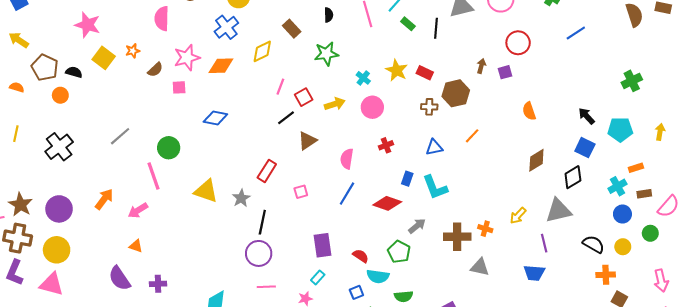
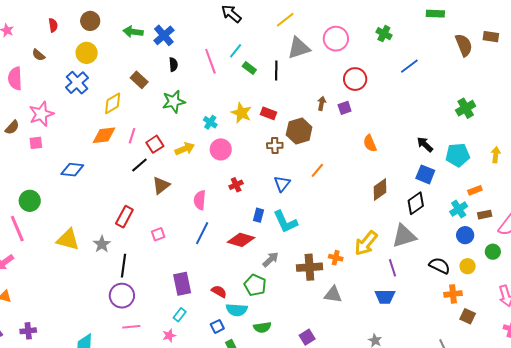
orange diamond: (221, 66) -> (104, 135), moved
blue triangle: (434, 147) -> (282, 184), turned -36
yellow arrow: (518, 216) -> (366, 243), size x1.5

